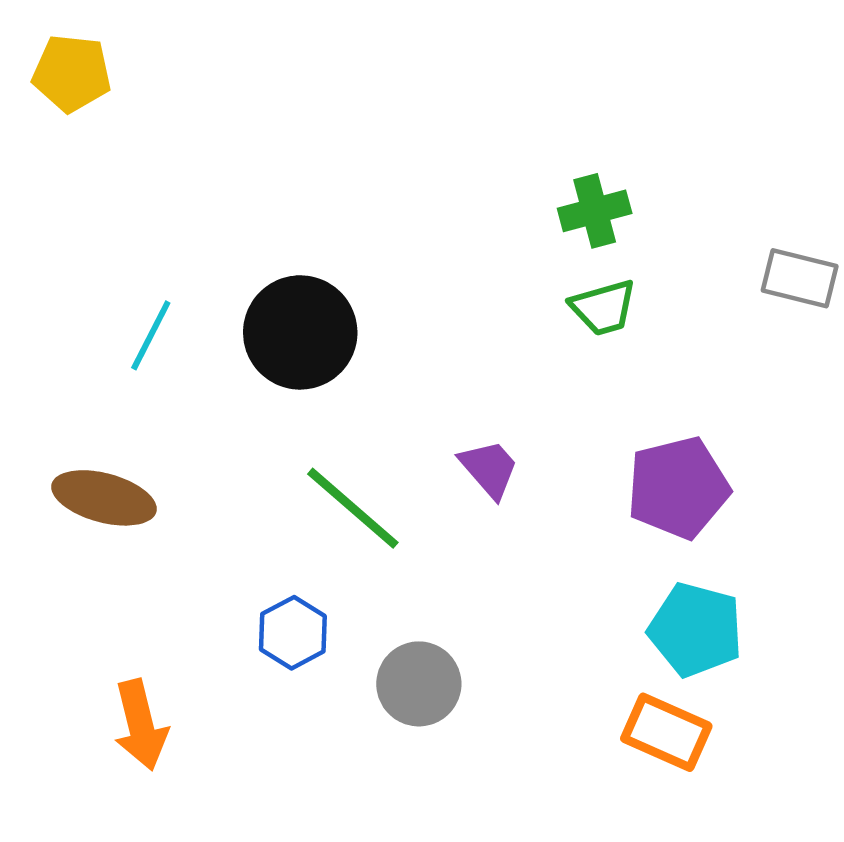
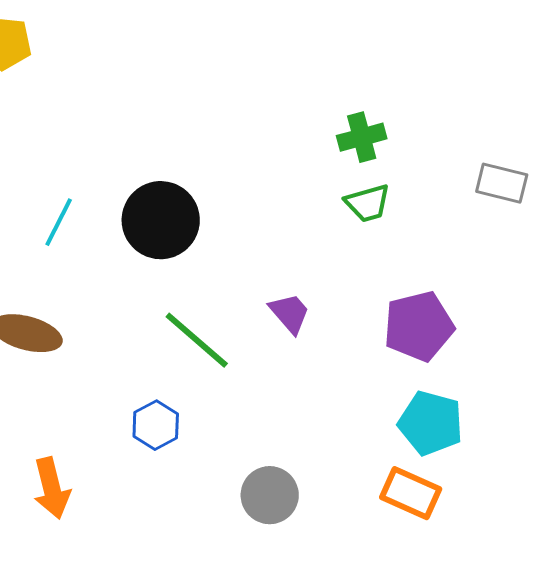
gray circle: (419, 684) -> (270, 495), moved

